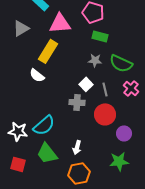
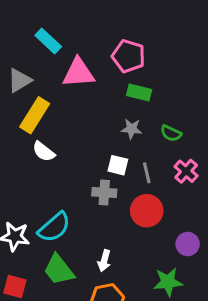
yellow rectangle: (48, 51) -> (35, 115), moved
green semicircle: (121, 63) -> (171, 133), size x0.6
white square: (86, 84) -> (118, 165), turned -32
purple circle: (124, 133) -> (188, 244), moved

